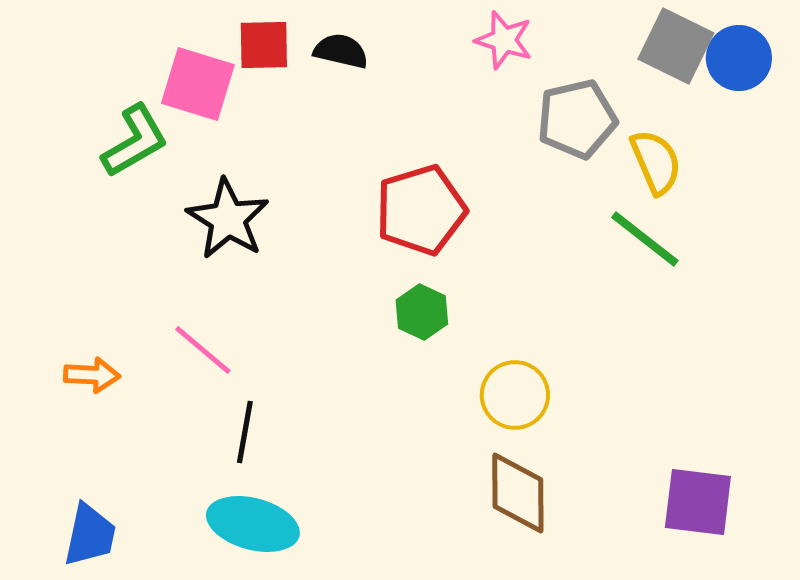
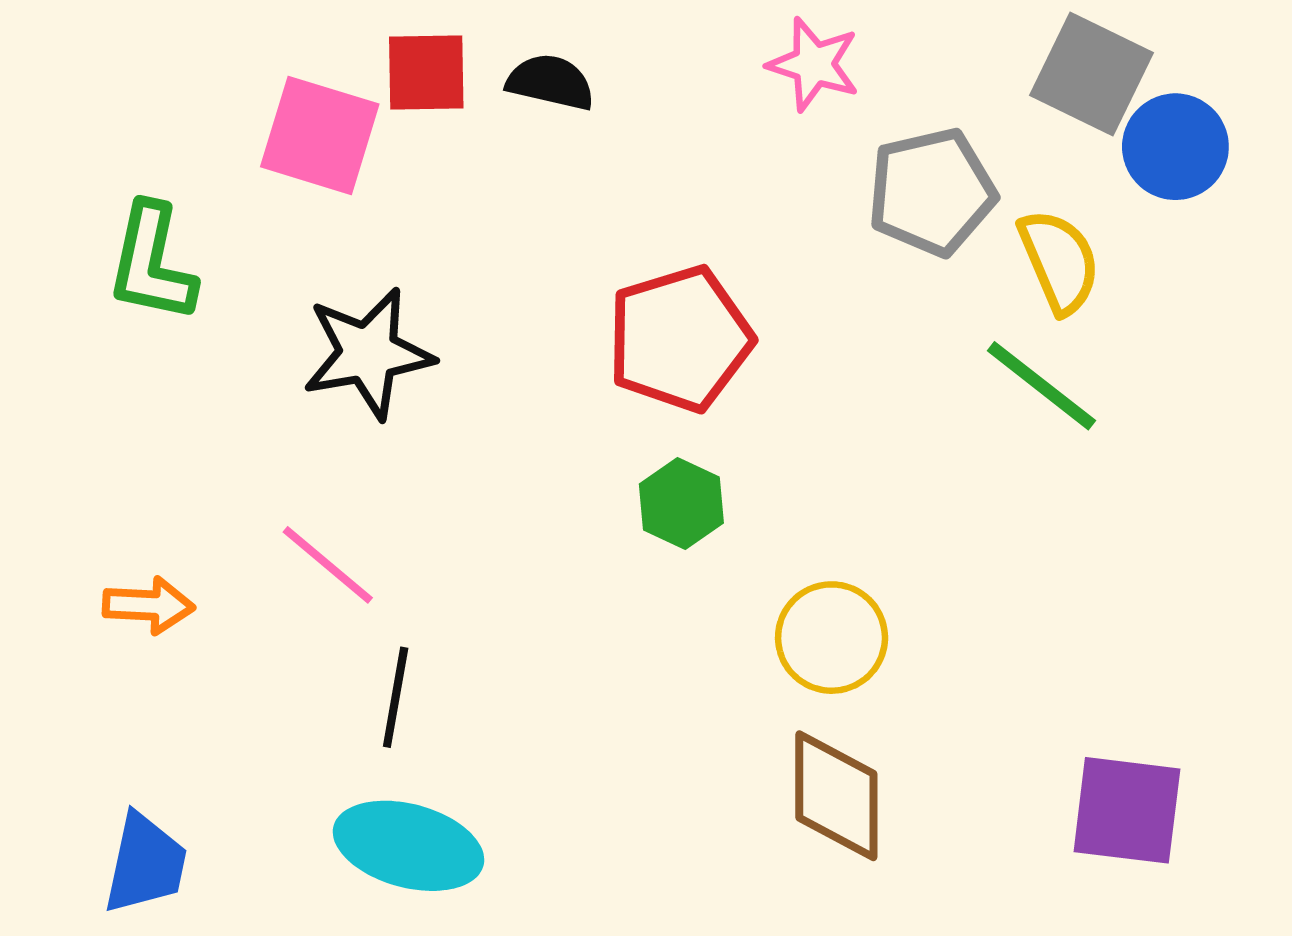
blue circle: (739, 58) -> (1175, 147), moved
green L-shape: (135, 141) -> (152, 263), moved, turned 132
black star: (228, 219) -> (368, 353), turned 30

